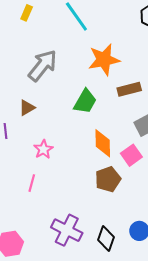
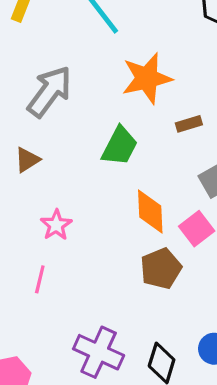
brown rectangle: (129, 89) -> (189, 124), size x0.7

